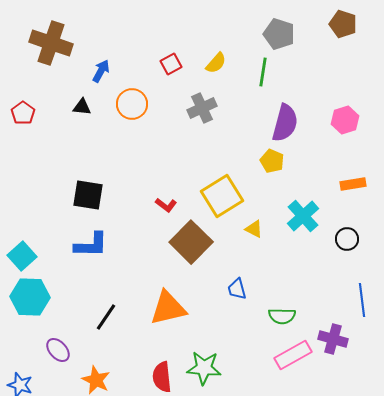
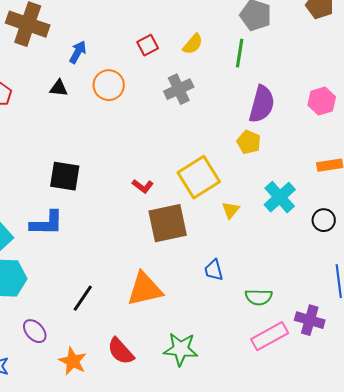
yellow triangle: (254, 229) -> (231, 210), turned 42
brown square: (191, 242) -> (168, 223), turned 33
blue L-shape: (91, 245) -> (47, 223), moved
red semicircle: (162, 377) -> (121, 351), moved, turned -36

